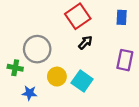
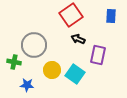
black arrow: (85, 43) -> (78, 39), turned -112
purple rectangle: (125, 60) -> (98, 55), moved

